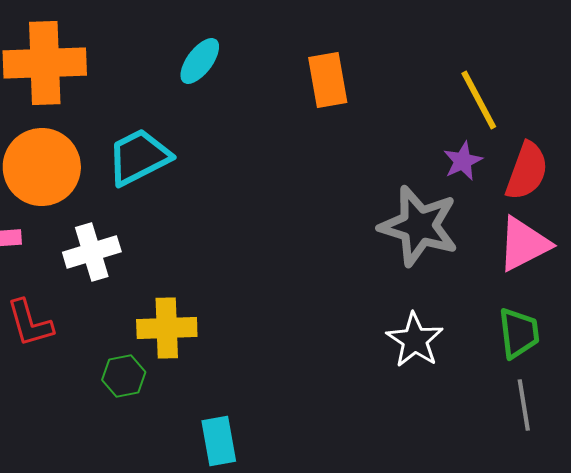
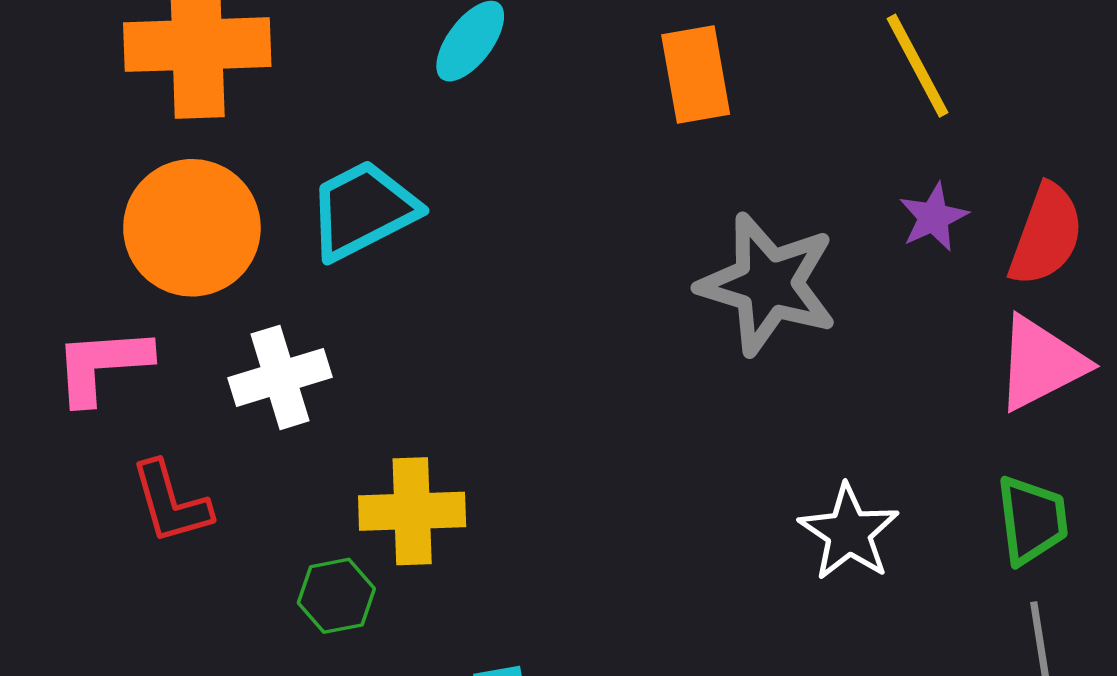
yellow line: (479, 100) -> (918, 66), moved
gray star: (419, 226) -> (768, 284), moved

